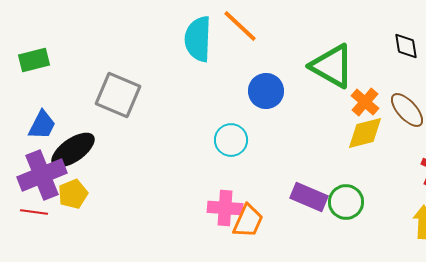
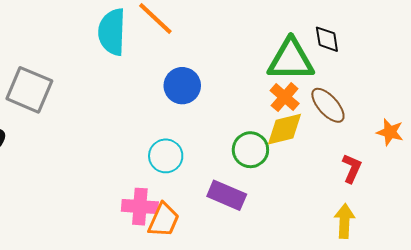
green triangle: (332, 66) -> (291, 60), moved, turned -30
cyan circle: (231, 140) -> (166, 156), moved
green circle: (346, 202) -> (250, 150), moved

